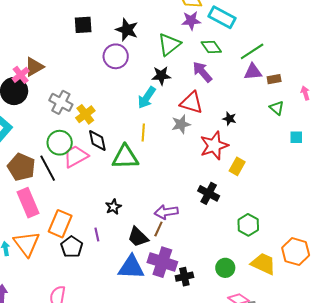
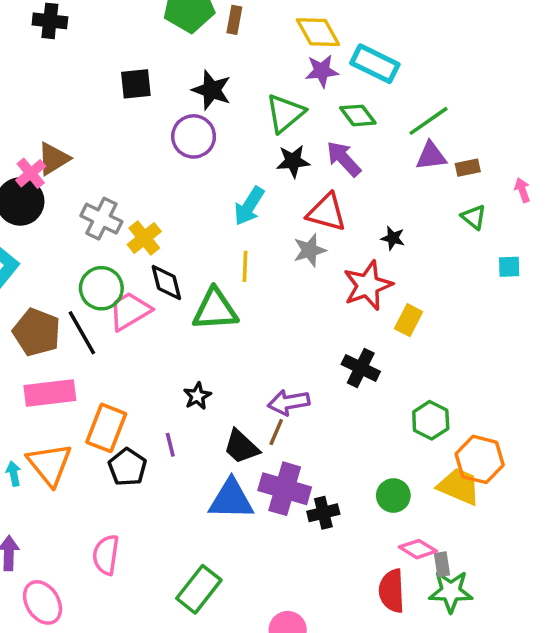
black star: (161, 76) -> (293, 161), moved
pink rectangle: (28, 203) -> (50, 393), turned -72
orange hexagon: (296, 252) -> (480, 459), moved

